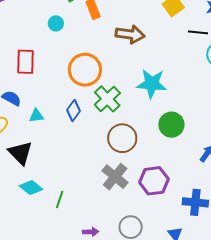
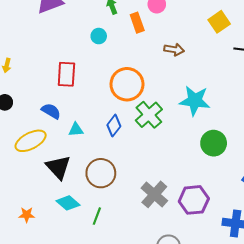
brown arrow: (130, 34) -> (174, 50), size x0.7
brown circle: (122, 138) -> (101, 173), moved

